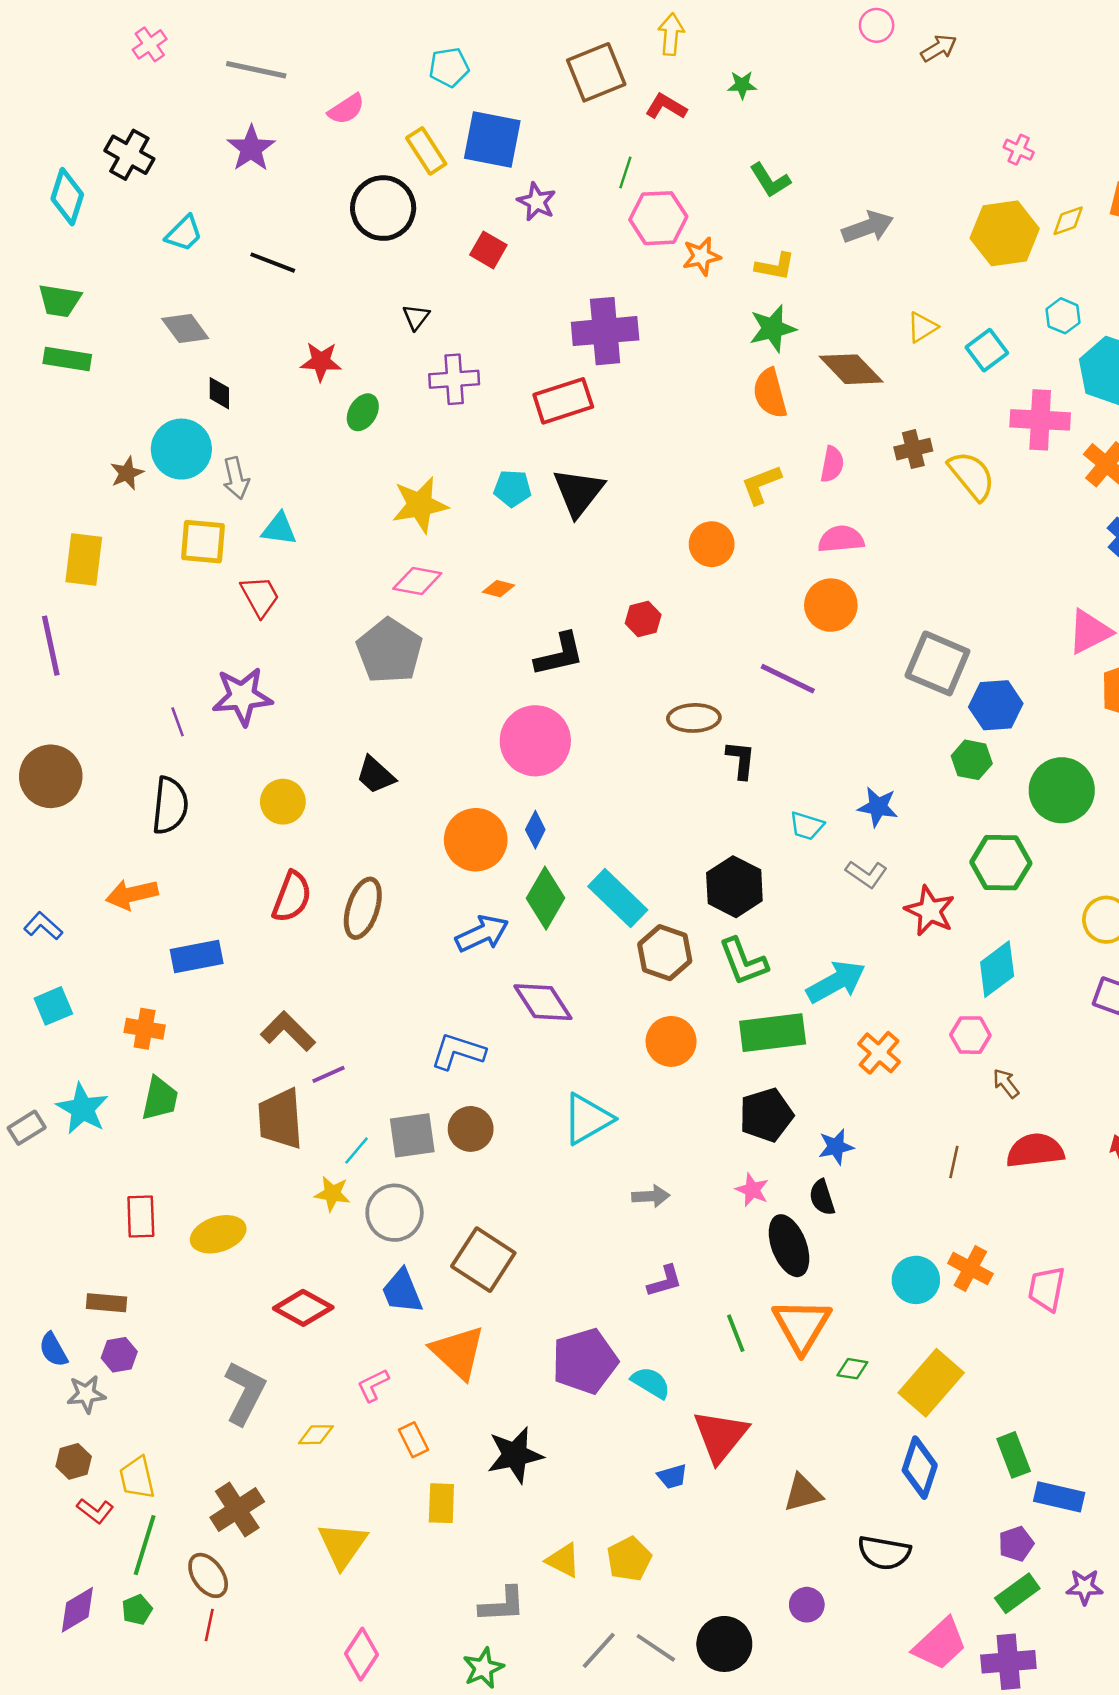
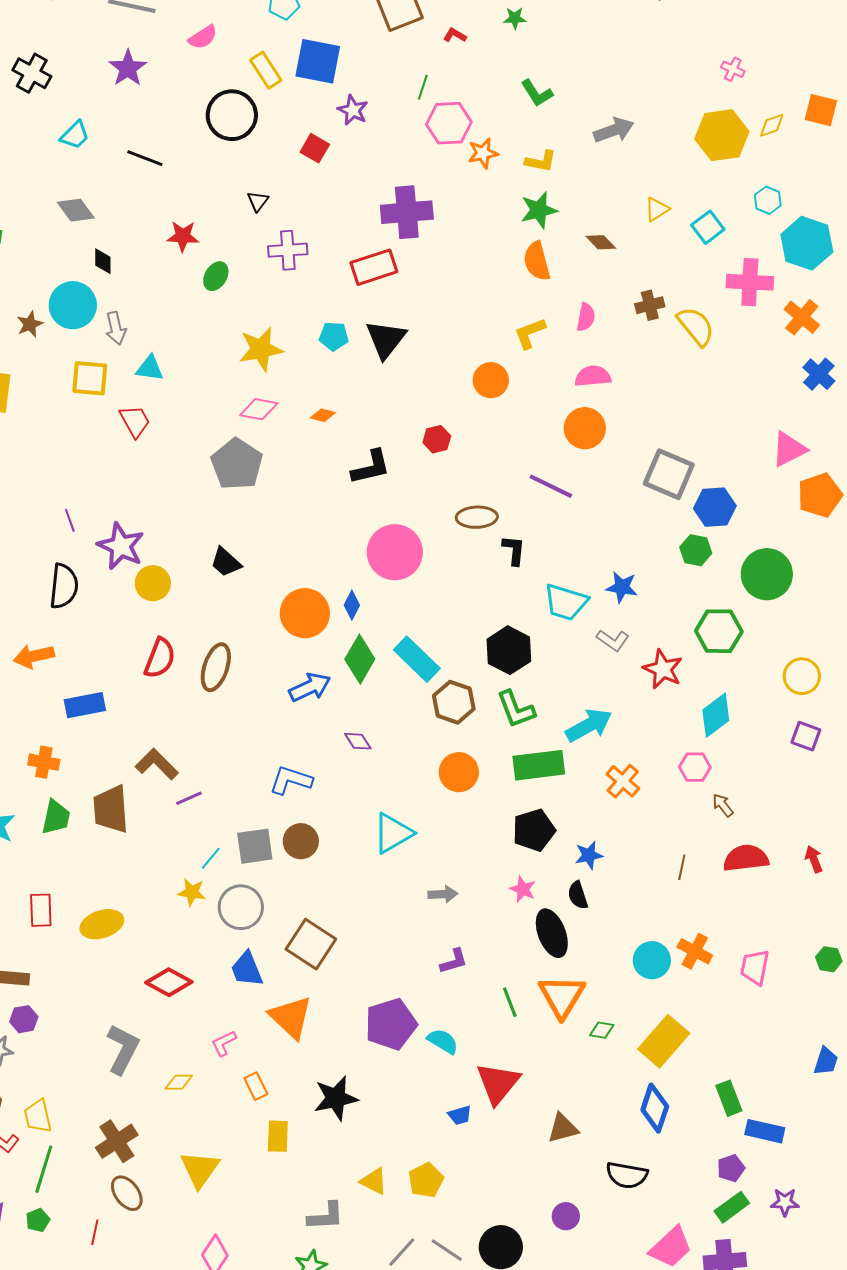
red L-shape: (666, 107) -> (455, 35), size x0.7
brown diamond: (851, 369) -> (601, 242), size x0.6
purple star: (242, 696) -> (121, 546), moved, turned 30
pink circle: (535, 741) -> (395, 552), moved
cyan trapezoid: (807, 826) -> (566, 602), size x1.6
purple diamond: (543, 1002) -> (358, 741), size x0.6
brown trapezoid: (280, 1119) -> (111, 809), moved
brown ellipse: (208, 1575) -> (127, 1193), moved

